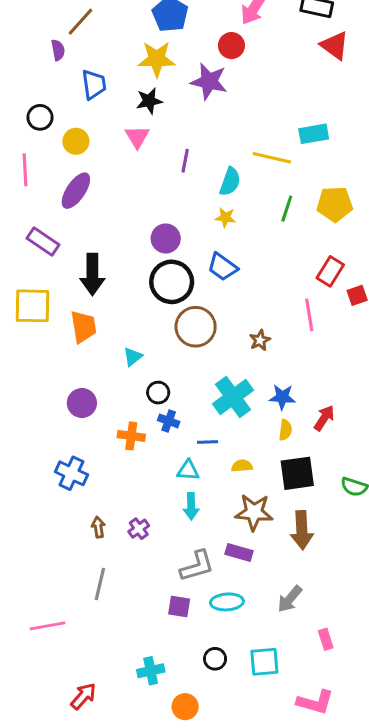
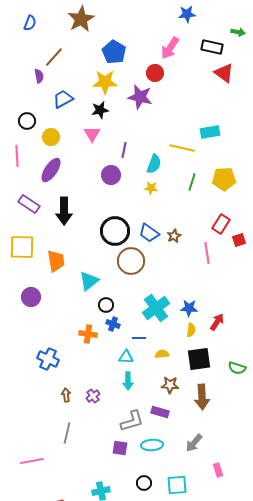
blue trapezoid: (94, 84) -> (63, 99), turned -110
purple circle: (166, 238) -> (111, 175), moved
blue trapezoid: (222, 267) -> (149, 233), moved
black arrow: (92, 274) -> (64, 211), moved
brown star: (260, 340) -> (174, 236), moved
cyan triangle: (133, 357) -> (89, 281), size x1.5
purple circle: (82, 403) -> (31, 297), moved
brown star: (254, 512) -> (170, 385), size x0.7

